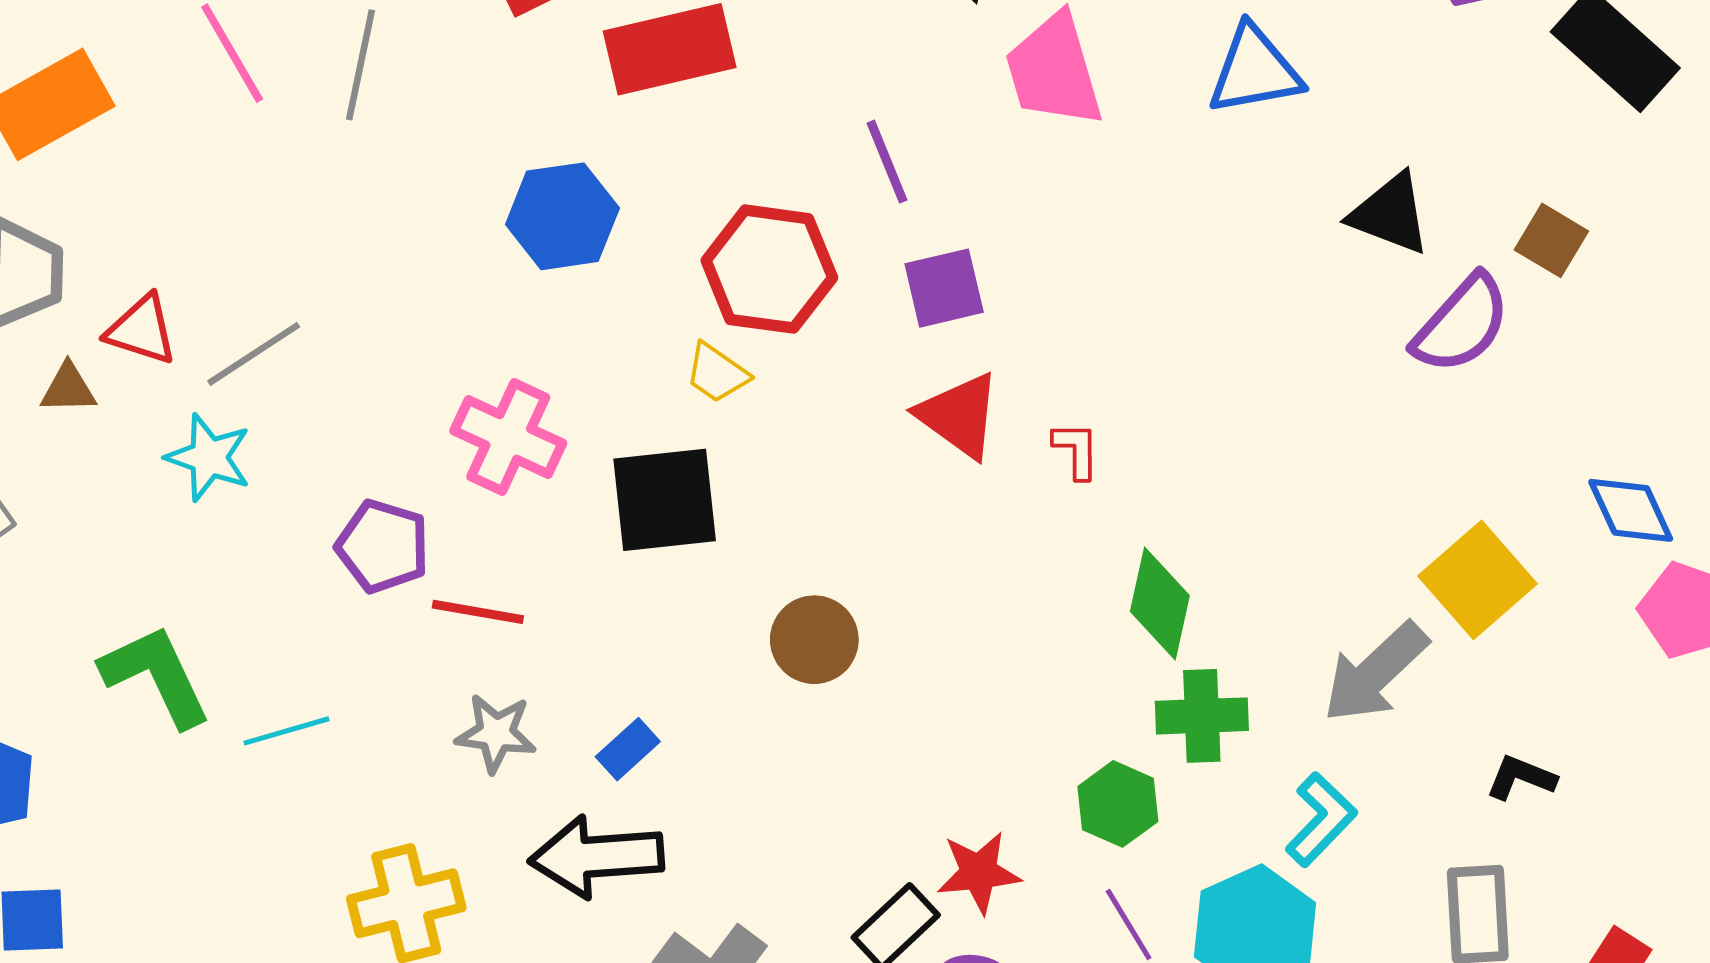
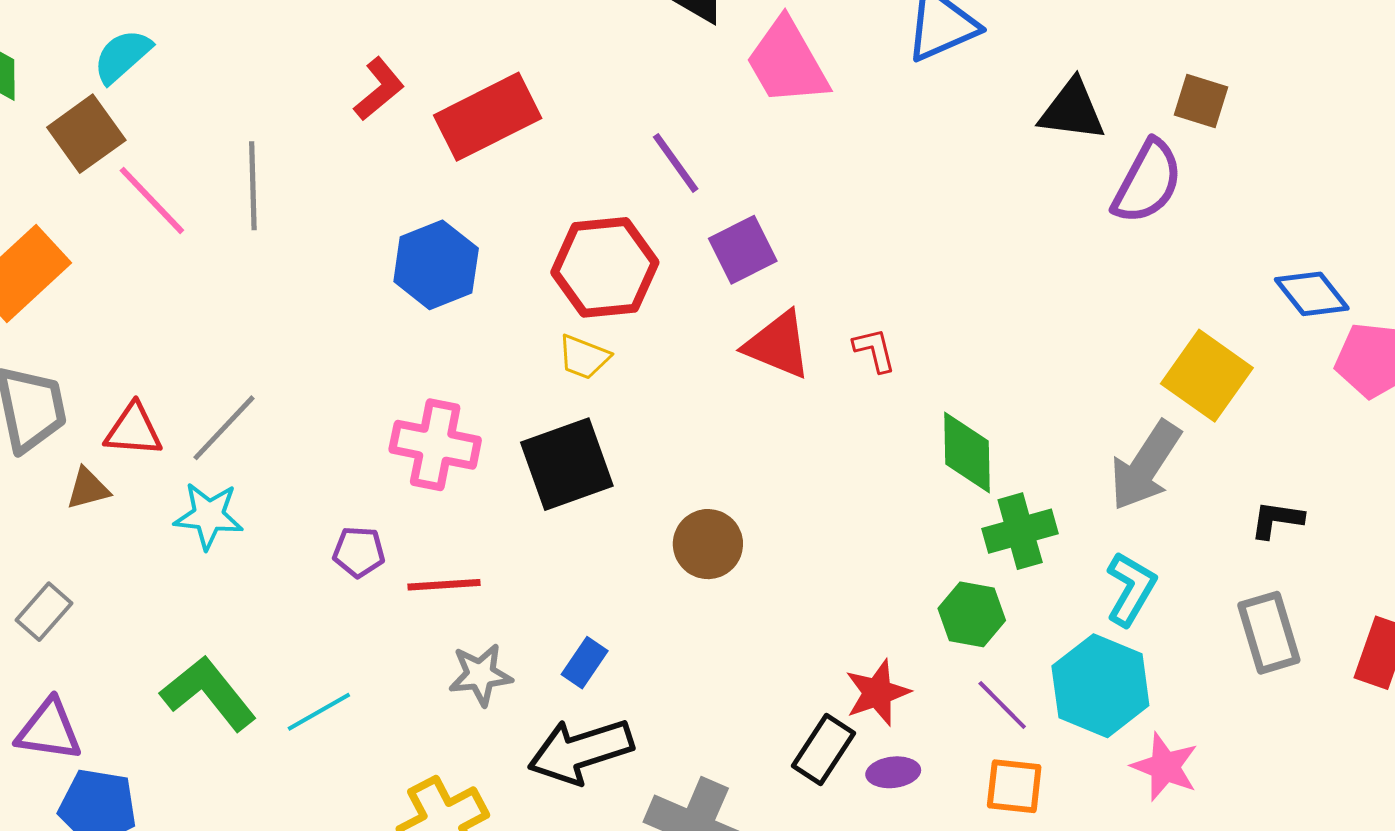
purple pentagon: (383, 546) -> (359, 552), size x0.7

